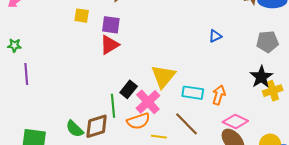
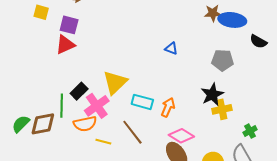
blue triangle: (215, 36) -> (171, 48), turned 40
green semicircle: (75, 129) -> (21, 124), turned 84

